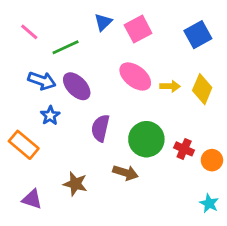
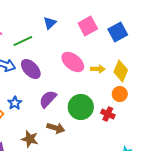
pink square: (138, 29) -> (88, 26), moved
blue star: (50, 116) -> (15, 103), moved
purple semicircle: (100, 128) -> (48, 99), turned 30
orange circle: (212, 160) -> (120, 94), moved
brown arrow: (125, 173) -> (56, 128), moved

